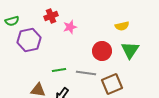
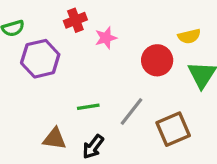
red circle: (102, 51) -> (157, 60), moved
gray line: (86, 73) -> (131, 112), turned -60

